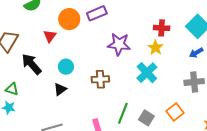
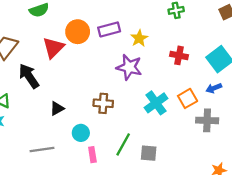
red triangle: (50, 36) -> (53, 48), size x1.5
yellow star: (155, 48) -> (139, 38), moved
cyan circle: (66, 67) -> (81, 133), moved
orange square: (175, 112) -> (188, 98), moved
gray square: (146, 118) -> (149, 153), turned -35

